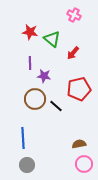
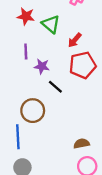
red pentagon: (79, 89) -> (83, 65), moved
brown circle: (35, 99) -> (33, 111), moved
black line: (56, 106) -> (55, 87), moved

